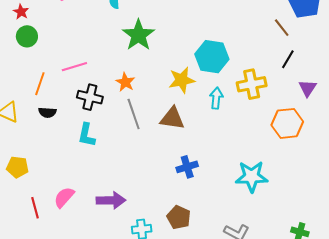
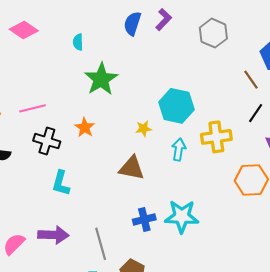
yellow star: (182, 80) -> (144, 129), size x0.6
gray line: (134, 114) -> (101, 244), moved
cyan L-shape: (87, 135) -> (61, 183), moved
cyan star: (252, 177) -> (182, 216), moved
purple arrow: (111, 200) -> (53, 235), moved

